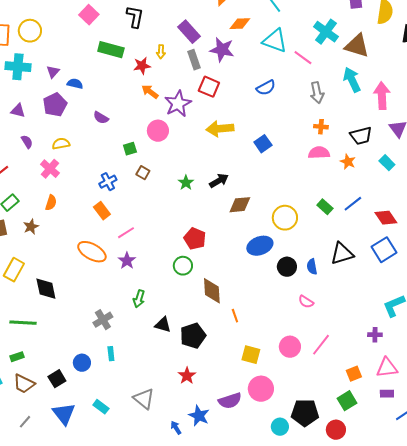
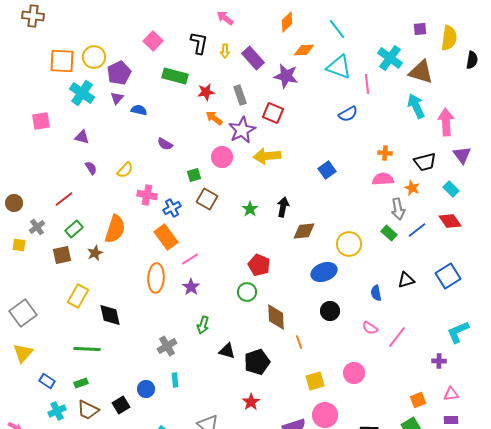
yellow arrow: (161, 52) -> (225, 51), moved
pink line: (303, 58) -> (367, 84), turned 48
gray rectangle: (194, 60) -> (240, 95), moved
cyan cross: (18, 67) -> (82, 93), turned 30
blue semicircle: (266, 88) -> (348, 114), moved
gray arrow: (317, 93) -> (398, 209), moved
purple pentagon: (55, 105) -> (119, 73), moved
yellow arrow: (220, 129) -> (267, 156), moved
yellow semicircle: (61, 144) -> (125, 170), turned 144
pink cross: (50, 169) -> (147, 195), moved, turned -30
brown square: (143, 173) -> (207, 199), size x1.5
black arrow: (219, 181) -> (283, 207), turned -48
orange semicircle: (51, 203) -> (115, 229), size x1.8
orange rectangle: (102, 211) -> (166, 237), size x1.4
red diamond: (386, 218) -> (450, 221), moved
orange ellipse: (92, 252) -> (156, 278), turned 64
black triangle: (342, 254) -> (406, 280), size x0.7
black circle: (287, 267) -> (330, 311), moved
pink line: (321, 345) -> (397, 337), moved
yellow square: (251, 355) -> (315, 381), turned -30
pink triangle: (387, 368) -> (451, 394), size x0.7

